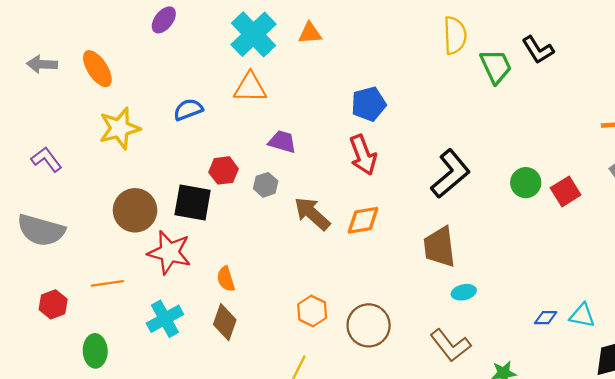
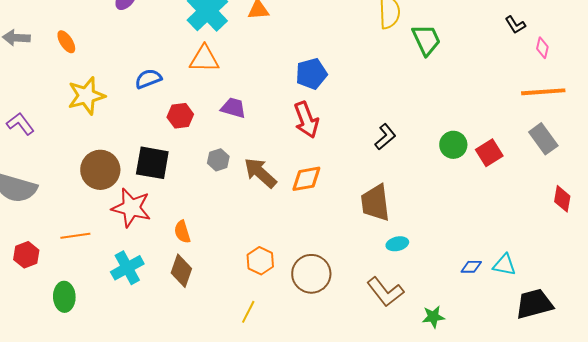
black L-shape: (538, 50) -> (515, 25), moved, size x0.7
orange ellipse: (97, 69) -> (66, 42), size x0.7
red hexagon: (224, 170) -> (180, 116), moved
black L-shape: (450, 174) -> (385, 137), size x0.6
gray hexagon: (266, 185) -> (218, 160), moved

